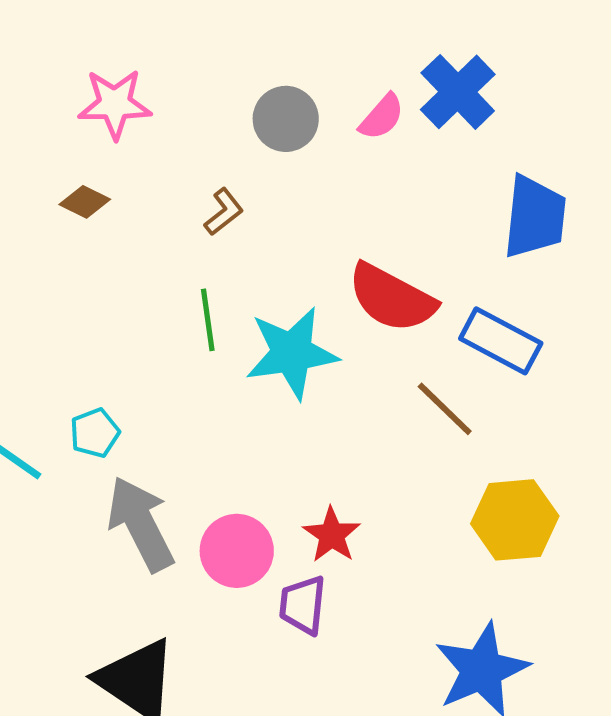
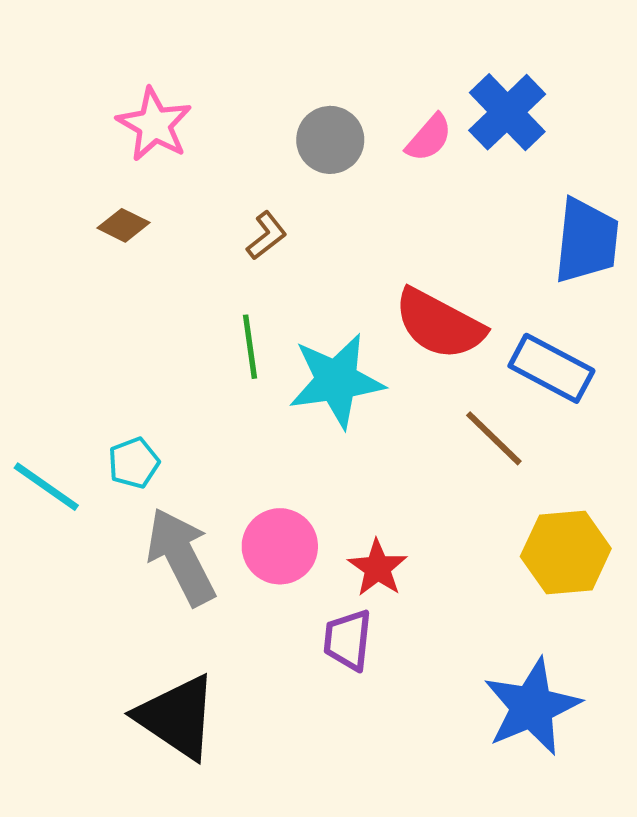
pink star: (115, 104) -> (154, 124), turned 30
pink circle: (237, 551) -> (280, 546), moved

